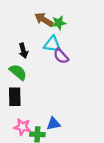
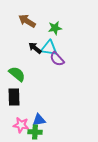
brown arrow: (44, 20) -> (27, 21), moved
black arrow: (23, 51) -> (35, 48), moved, turned 144
blue triangle: (53, 124) -> (39, 120), moved

